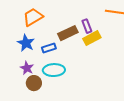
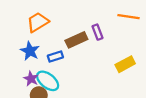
yellow rectangle: (92, 38) -> (125, 64), moved
cyan ellipse: (54, 70) -> (48, 81), moved, turned 40

